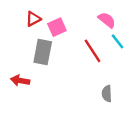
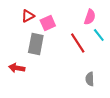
pink semicircle: (107, 20) -> (90, 17), turned 70

